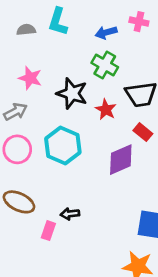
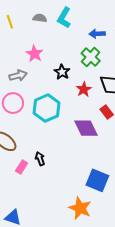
black star: (72, 93) -> (62, 72), size x0.7
purple diamond: (121, 160) -> (86, 128), turned 75
black arrow: (70, 214) -> (40, 159), turned 64

